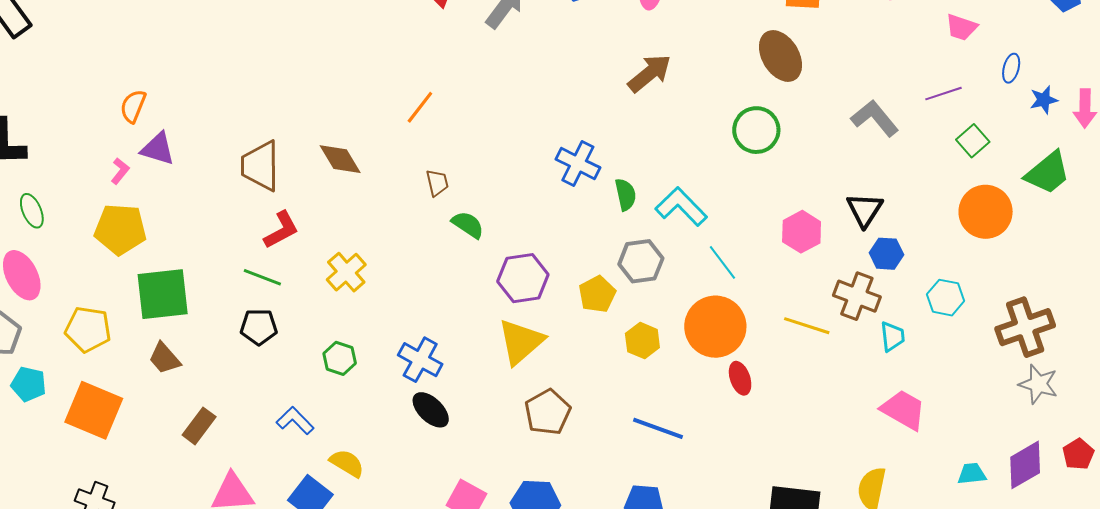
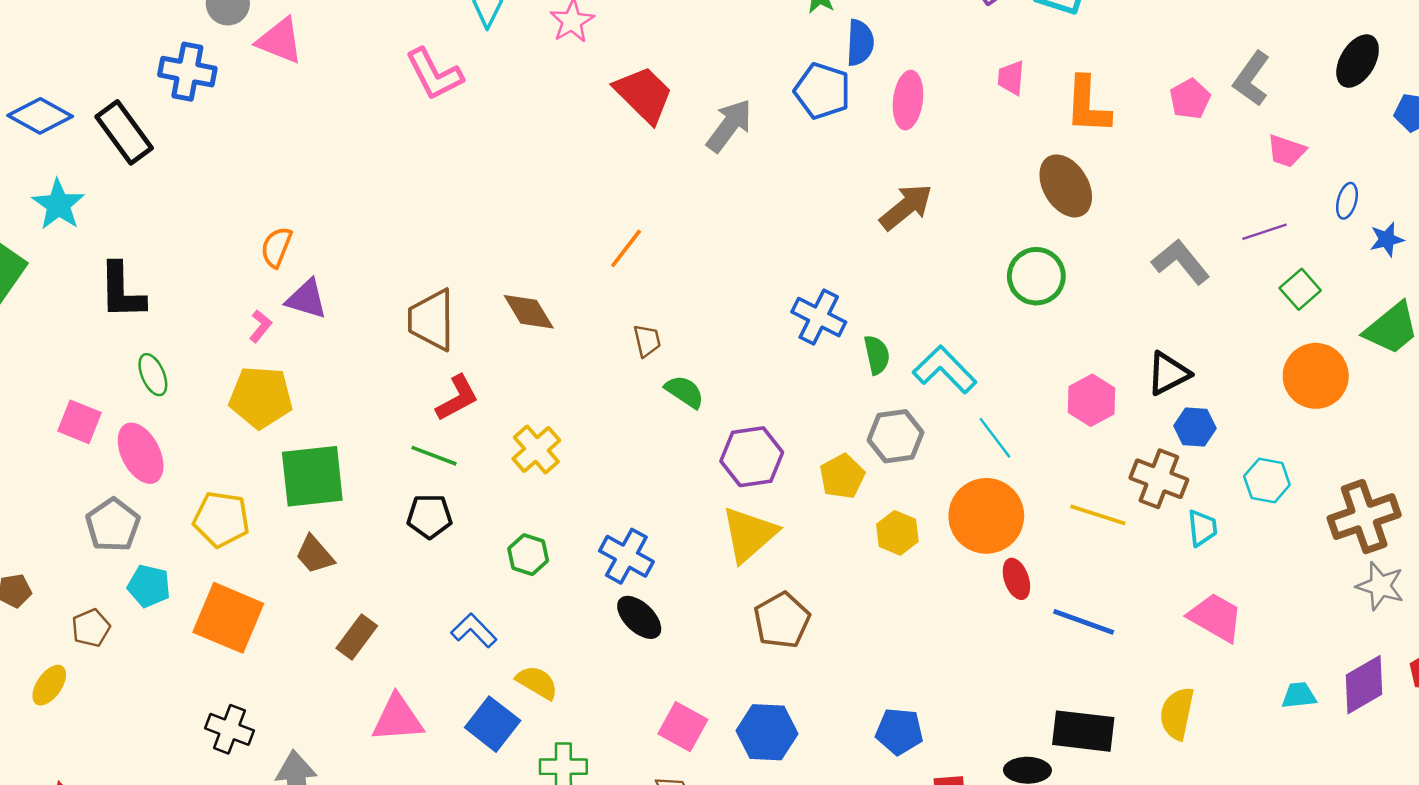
black triangle: (865, 210) -> (1168, 373), turned 30
blue line: (658, 428) -> (1084, 622), moved

